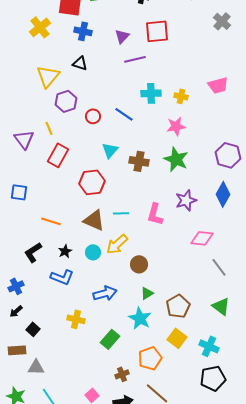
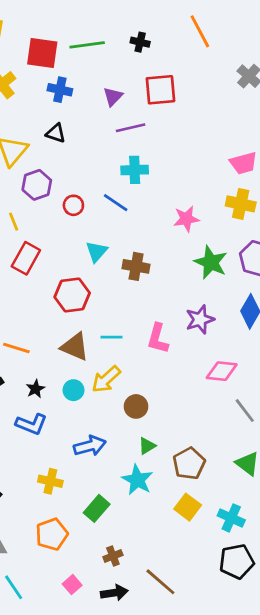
cyan cross: (151, 93) -> (135, 170), moved
yellow cross: (181, 96) -> (241, 204), moved, size x1.5
green star: (176, 159) -> (211, 262), moved
orange pentagon: (150, 358) -> (52, 534), moved

